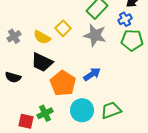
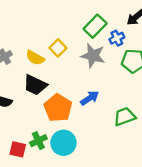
blue cross: (125, 19) -> (117, 38), moved
cyan circle: (82, 110) -> (63, 143), moved
green trapezoid: (111, 110) -> (125, 117), moved

